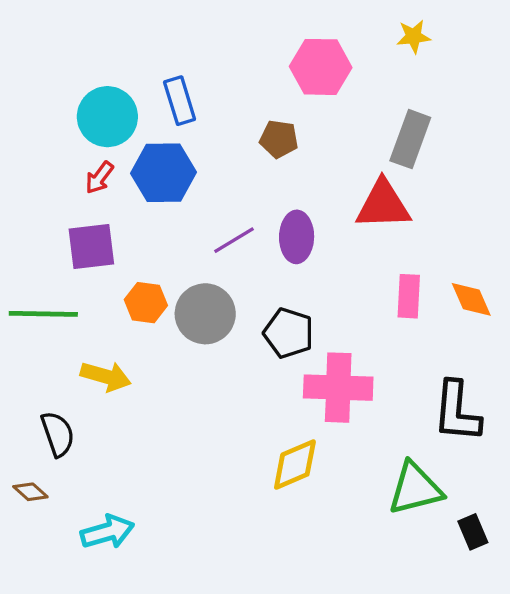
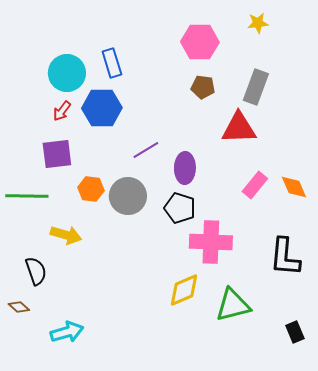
brown pentagon: (279, 139) -> (203, 87), moved
purple ellipse: (297, 237) -> (185, 168), moved
pink rectangle: (409, 296) -> (255, 185), turned 36
green triangle: (415, 489) -> (233, 305), moved

